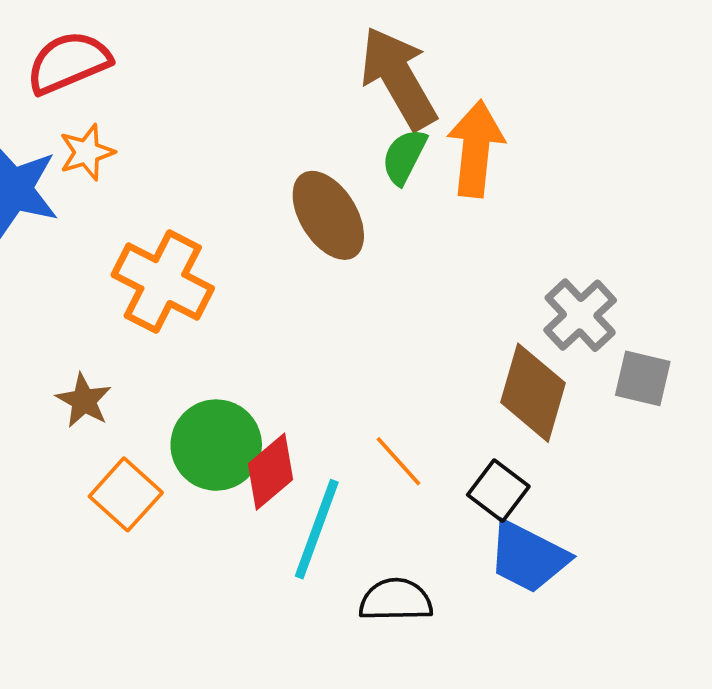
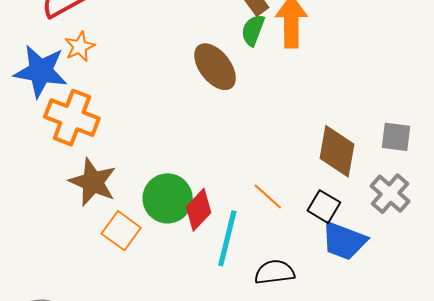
orange cross: (163, 282) -> (72, 118), moved
gray cross: (580, 315) -> (390, 194), moved
brown star: (84, 401) -> (93, 182), size x1.6

